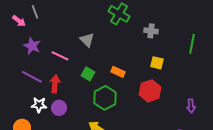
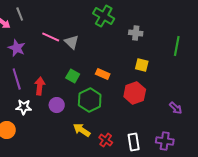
pink line: (60, 56) -> (51, 37), moved
purple line: (32, 77) -> (17, 79), turned 45
purple arrow: (191, 106) -> (176, 108), turned -40
purple circle: (59, 108) -> (57, 105), moved

